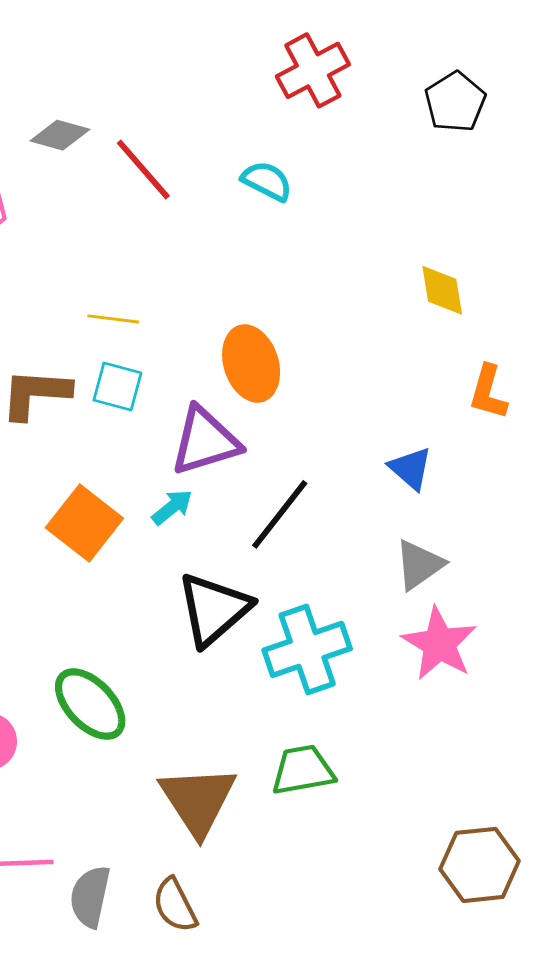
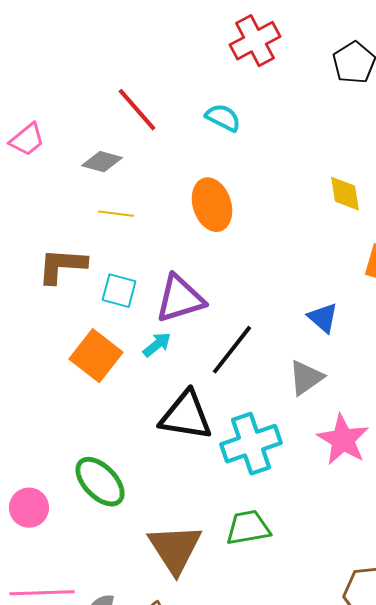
gray diamond: (60, 135) -> (102, 162), moved
orange ellipse: (251, 364) -> (212, 205), moved
cyan square: (117, 386) -> (119, 291), moved
gray triangle: (419, 565) -> (306, 378), moved
black triangle: (214, 609) -> (186, 416), turned 50

